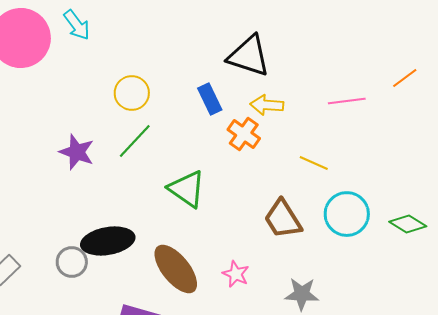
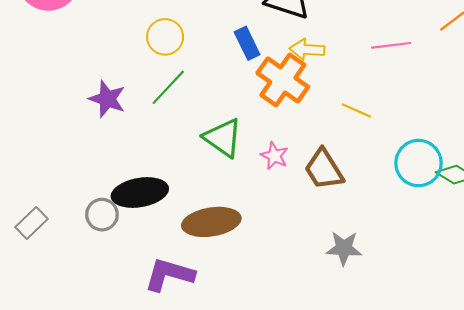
orange cross: (244, 134) -> (283, 80), size x1.5
cyan circle: (347, 214) -> (418, 163), moved
brown ellipse: (176, 269) -> (211, 222), turned -60
pink star: (236, 274) -> (274, 156), moved

